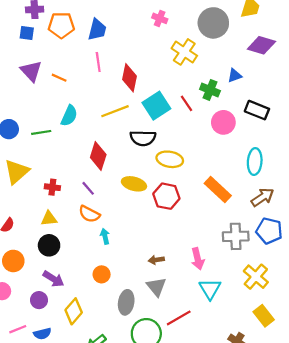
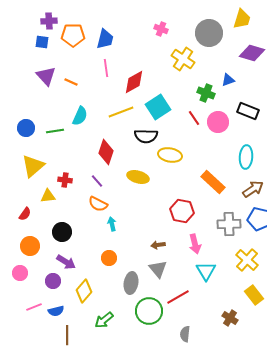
red diamond: (130, 78) -> (134, 82), turned 50
red line: (187, 103) -> (194, 118), moved
red hexagon: (166, 196) -> (182, 211), moved
yellow triangle: (49, 219) -> (48, 196), moved

